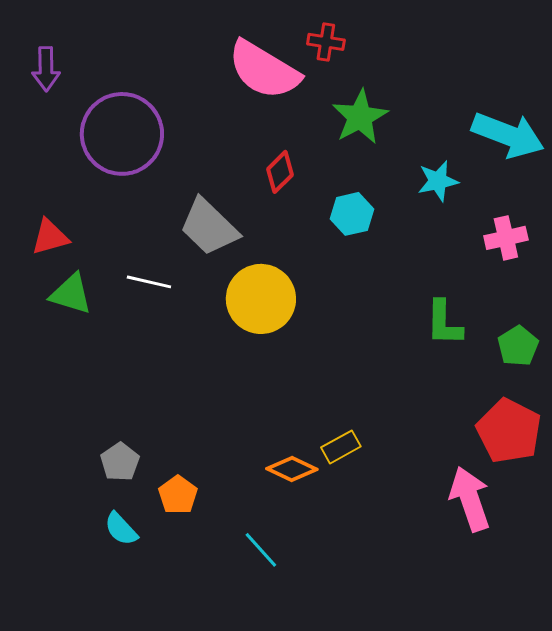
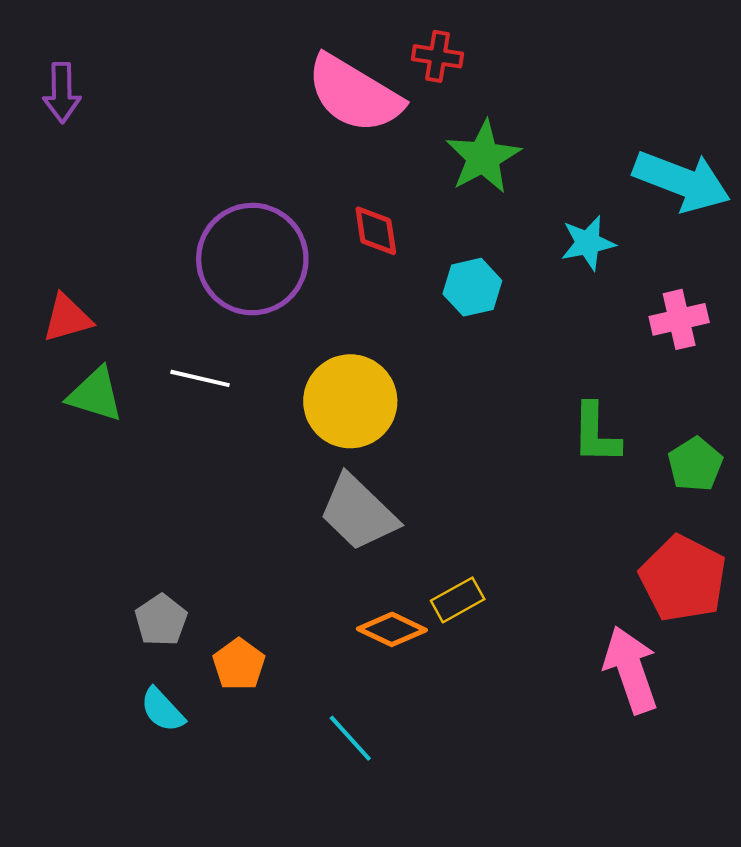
purple circle: (122, 134) -> (252, 259), moved
red diamond: (280, 172) -> (376, 231), turned -54
gray trapezoid: (209, 227) -> (358, 513), moved

